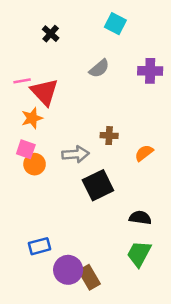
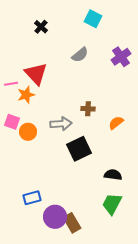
purple cross: (150, 71) -> (121, 57), turned -36
pink line: (22, 81) -> (11, 84), moved
pink square: (26, 149) -> (12, 122), moved

